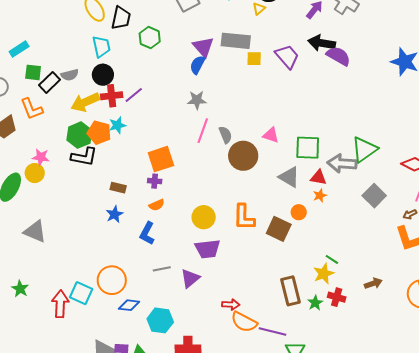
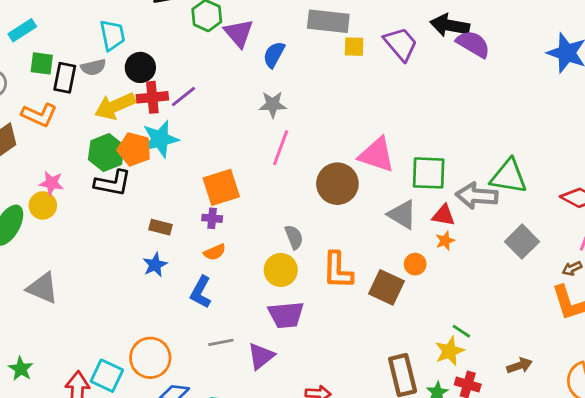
cyan trapezoid: (101, 47) -> (112, 35), moved
purple triangle: (203, 47) -> (239, 33), moved
black rectangle: (49, 82) -> (65, 78), turned -35
orange L-shape: (32, 109) -> (39, 115), turned -45
cyan star: (117, 125) -> (160, 139), size x1.5
gray semicircle: (225, 135) -> (294, 237), moved
pink triangle: (271, 135) -> (377, 155), size x1.6
green triangle: (364, 150) -> (509, 176), turned 44

